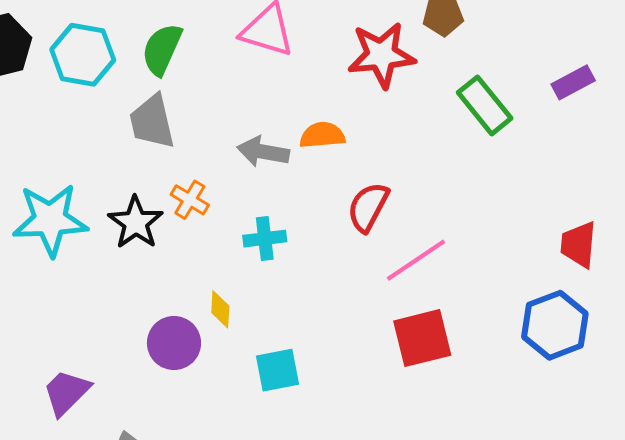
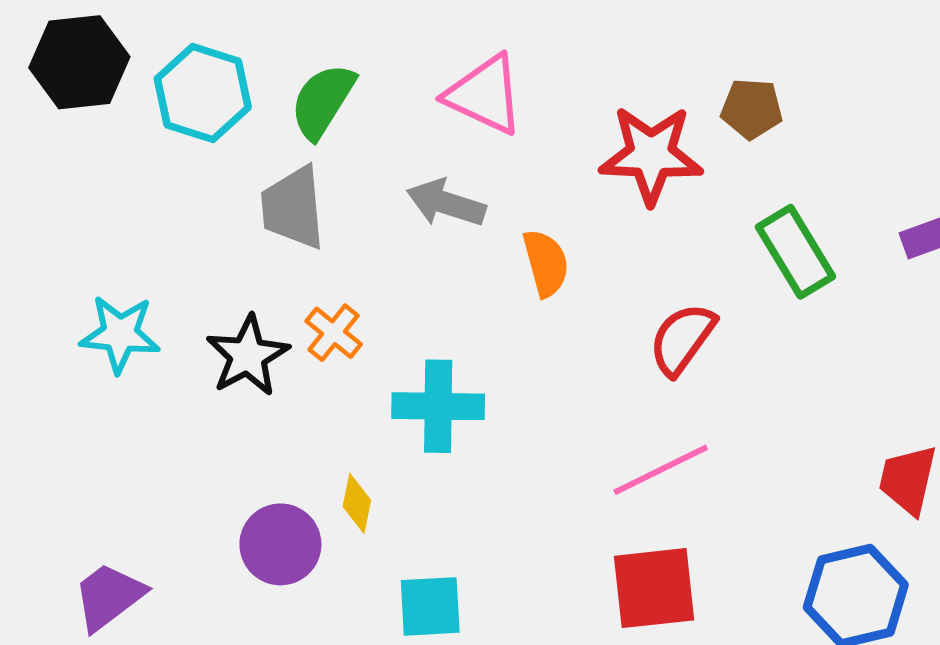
orange semicircle: (322, 135) -> (546, 263), turned 72
gray arrow: (263, 152) -> (446, 203), moved
red semicircle: (368, 207) -> (682, 339), moved
cyan star: (50, 220) -> (120, 334), size x0.7
cyan cross: (265, 239) -> (438, 406), size x1.4

